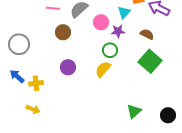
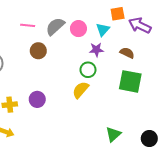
pink circle: (101, 22) -> (78, 29), moved
green square: (150, 61) -> (130, 81), turned -30
purple circle: (68, 67) -> (37, 99), moved

